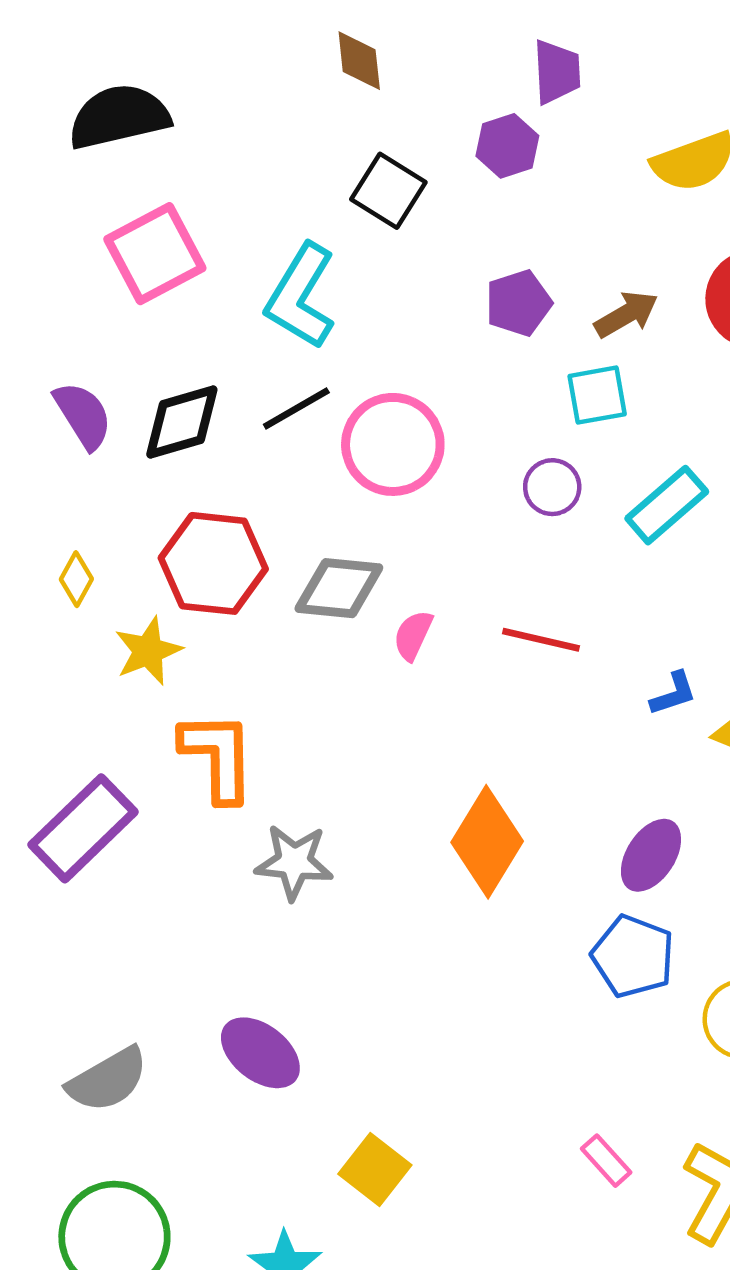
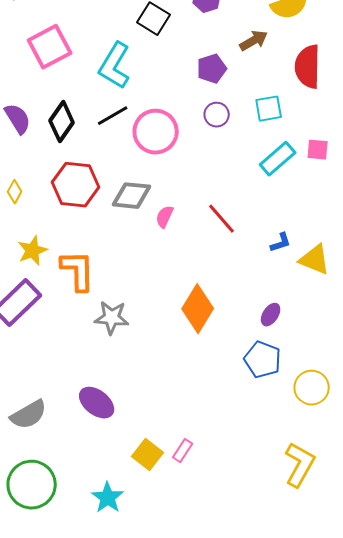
brown arrow: (626, 314) -> (254, 41), moved
cyan square: (597, 395) -> (269, 109), moved
black diamond: (182, 422) -> (62, 122), turned -39
purple circle: (552, 487) -> (217, 115), moved
red line: (541, 640) -> (222, 219), turned 36
yellow star: (148, 651) -> (33, 251), moved
purple ellipse: (651, 855) -> (271, 315), size x0.7
pink rectangle: (606, 1161) -> (183, 451), moved, turned 75

